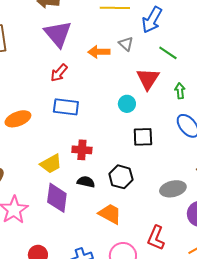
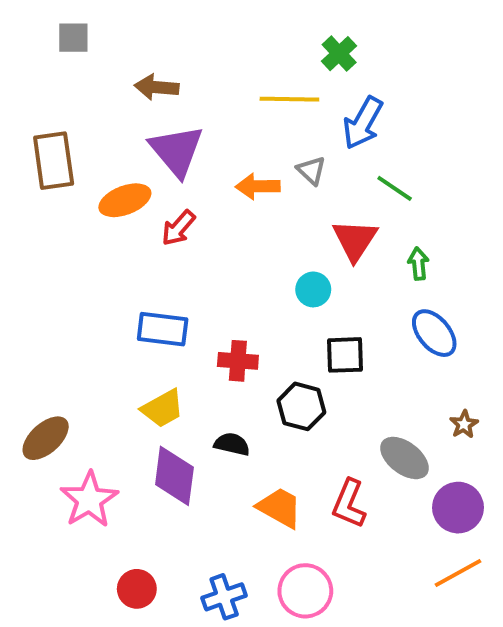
blue rectangle: (66, 107) -> (163, 329), moved
orange ellipse: (18, 119) -> (125, 200), moved
red cross: (82, 150) -> (238, 361), moved
black hexagon: (121, 177) -> (301, 406), moved
gray ellipse: (173, 189) -> (404, 458), turned 50
red L-shape: (156, 238) -> (349, 504), moved

